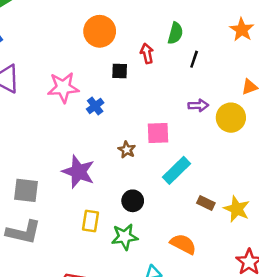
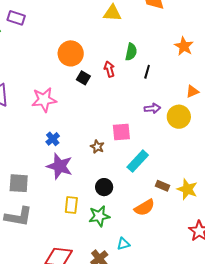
black square: (120, 71) -> (83, 78), moved, turned 32
blue cross: (95, 106) -> (53, 139), moved
orange semicircle: (183, 244) -> (144, 208), moved, turned 125

